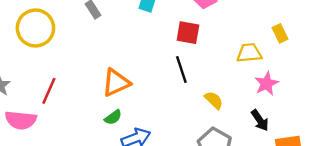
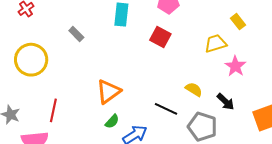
red square: (188, 33) -> (160, 37), turned 30
black line: (181, 69) -> (166, 109), moved, turned -35
black arrow: (260, 120) -> (226, 102), moved

